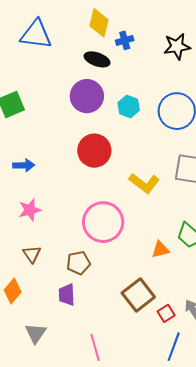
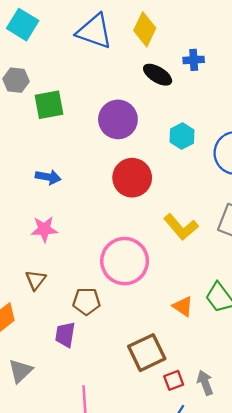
yellow diamond: (99, 23) -> (145, 29), moved
purple circle: (87, 96) -> (118, 119), moved
orange triangle: (160, 250) -> (183, 306), turned 36

